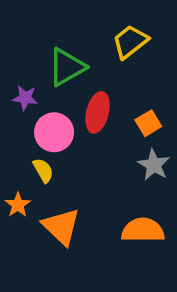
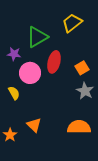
yellow semicircle: (43, 170) -> (14, 93), moved
orange star: (18, 205) -> (10, 135), moved
orange triangle: (61, 227) -> (34, 125), size x0.7

